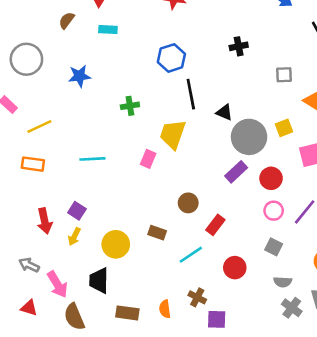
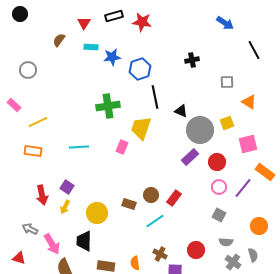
gray circle: (26, 59) -> (28, 70), size x0.7
blue star: (79, 76) -> (112, 57), moved
green cross: (130, 106) -> (108, 106), size x1.6
brown circle: (188, 203) -> (151, 195), moved
red circle: (235, 268) -> (196, 250), moved
red triangle: (29, 308) -> (19, 258), moved

